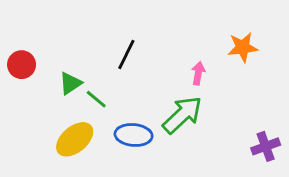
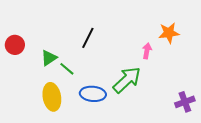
pink arrow: (198, 73) -> (147, 51), moved
yellow ellipse: (75, 139) -> (52, 97), turned -60

